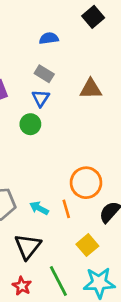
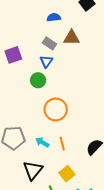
brown triangle: (91, 89) -> (72, 38), moved
orange circle: (86, 183) -> (56, 109), moved
yellow square: (87, 245) -> (67, 174), moved

